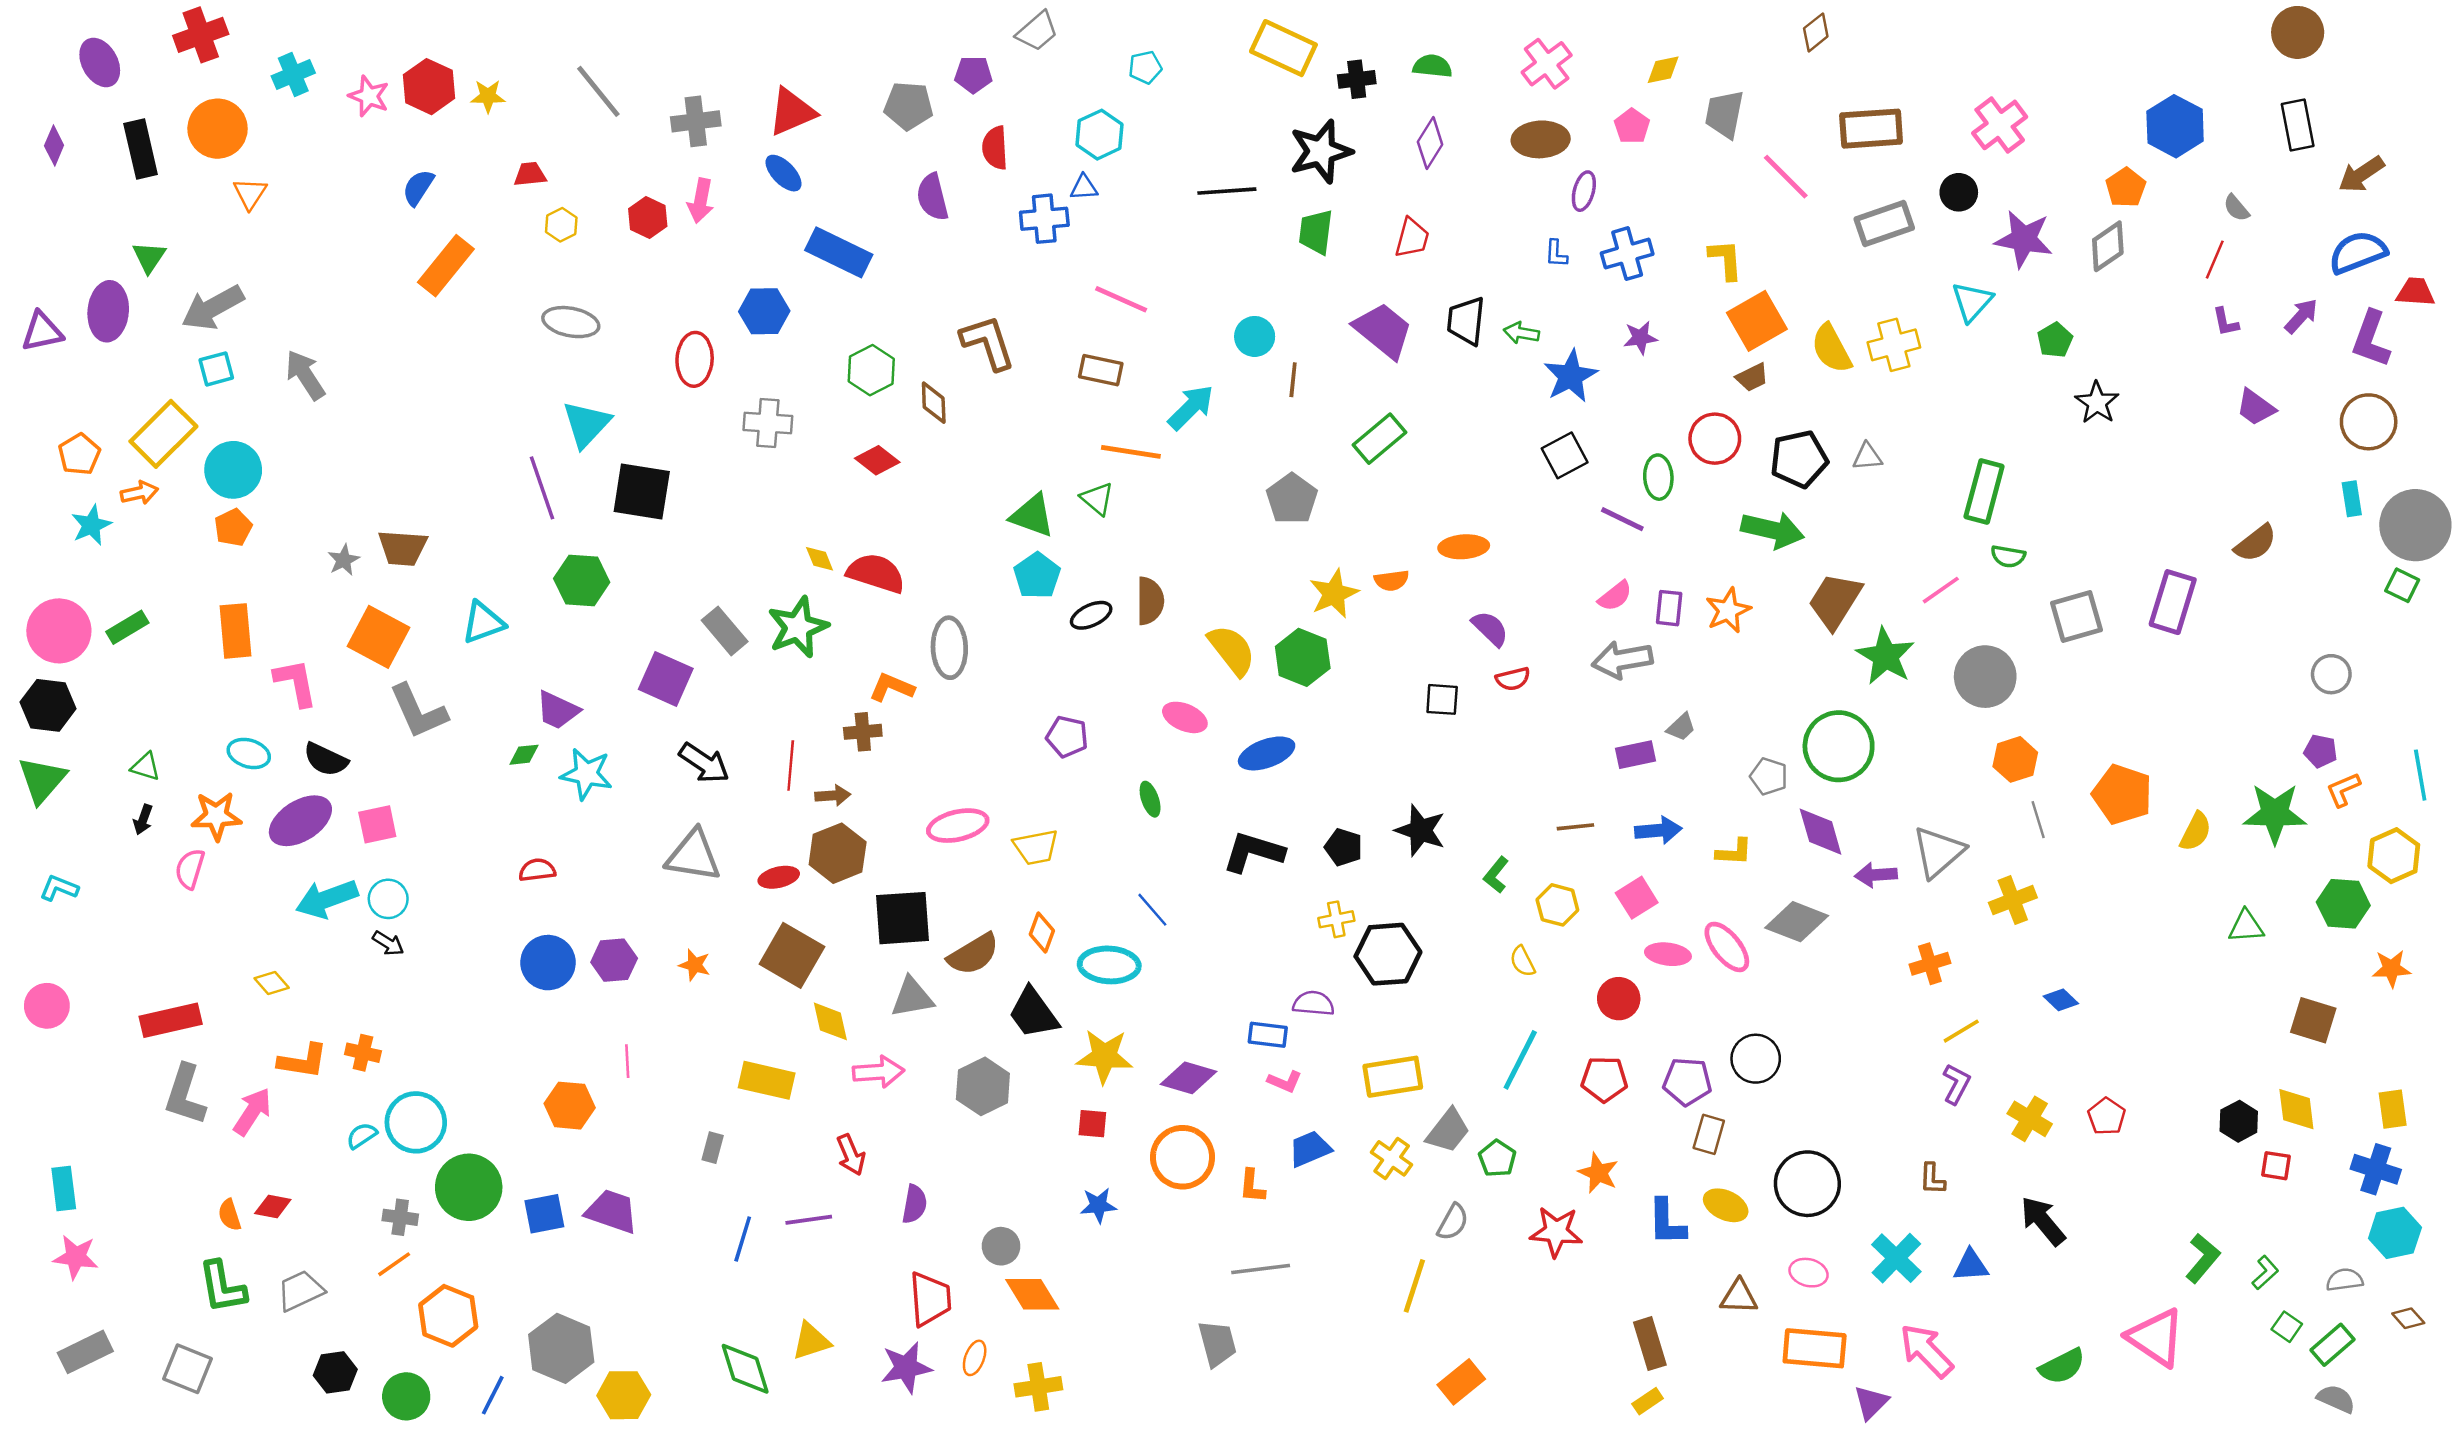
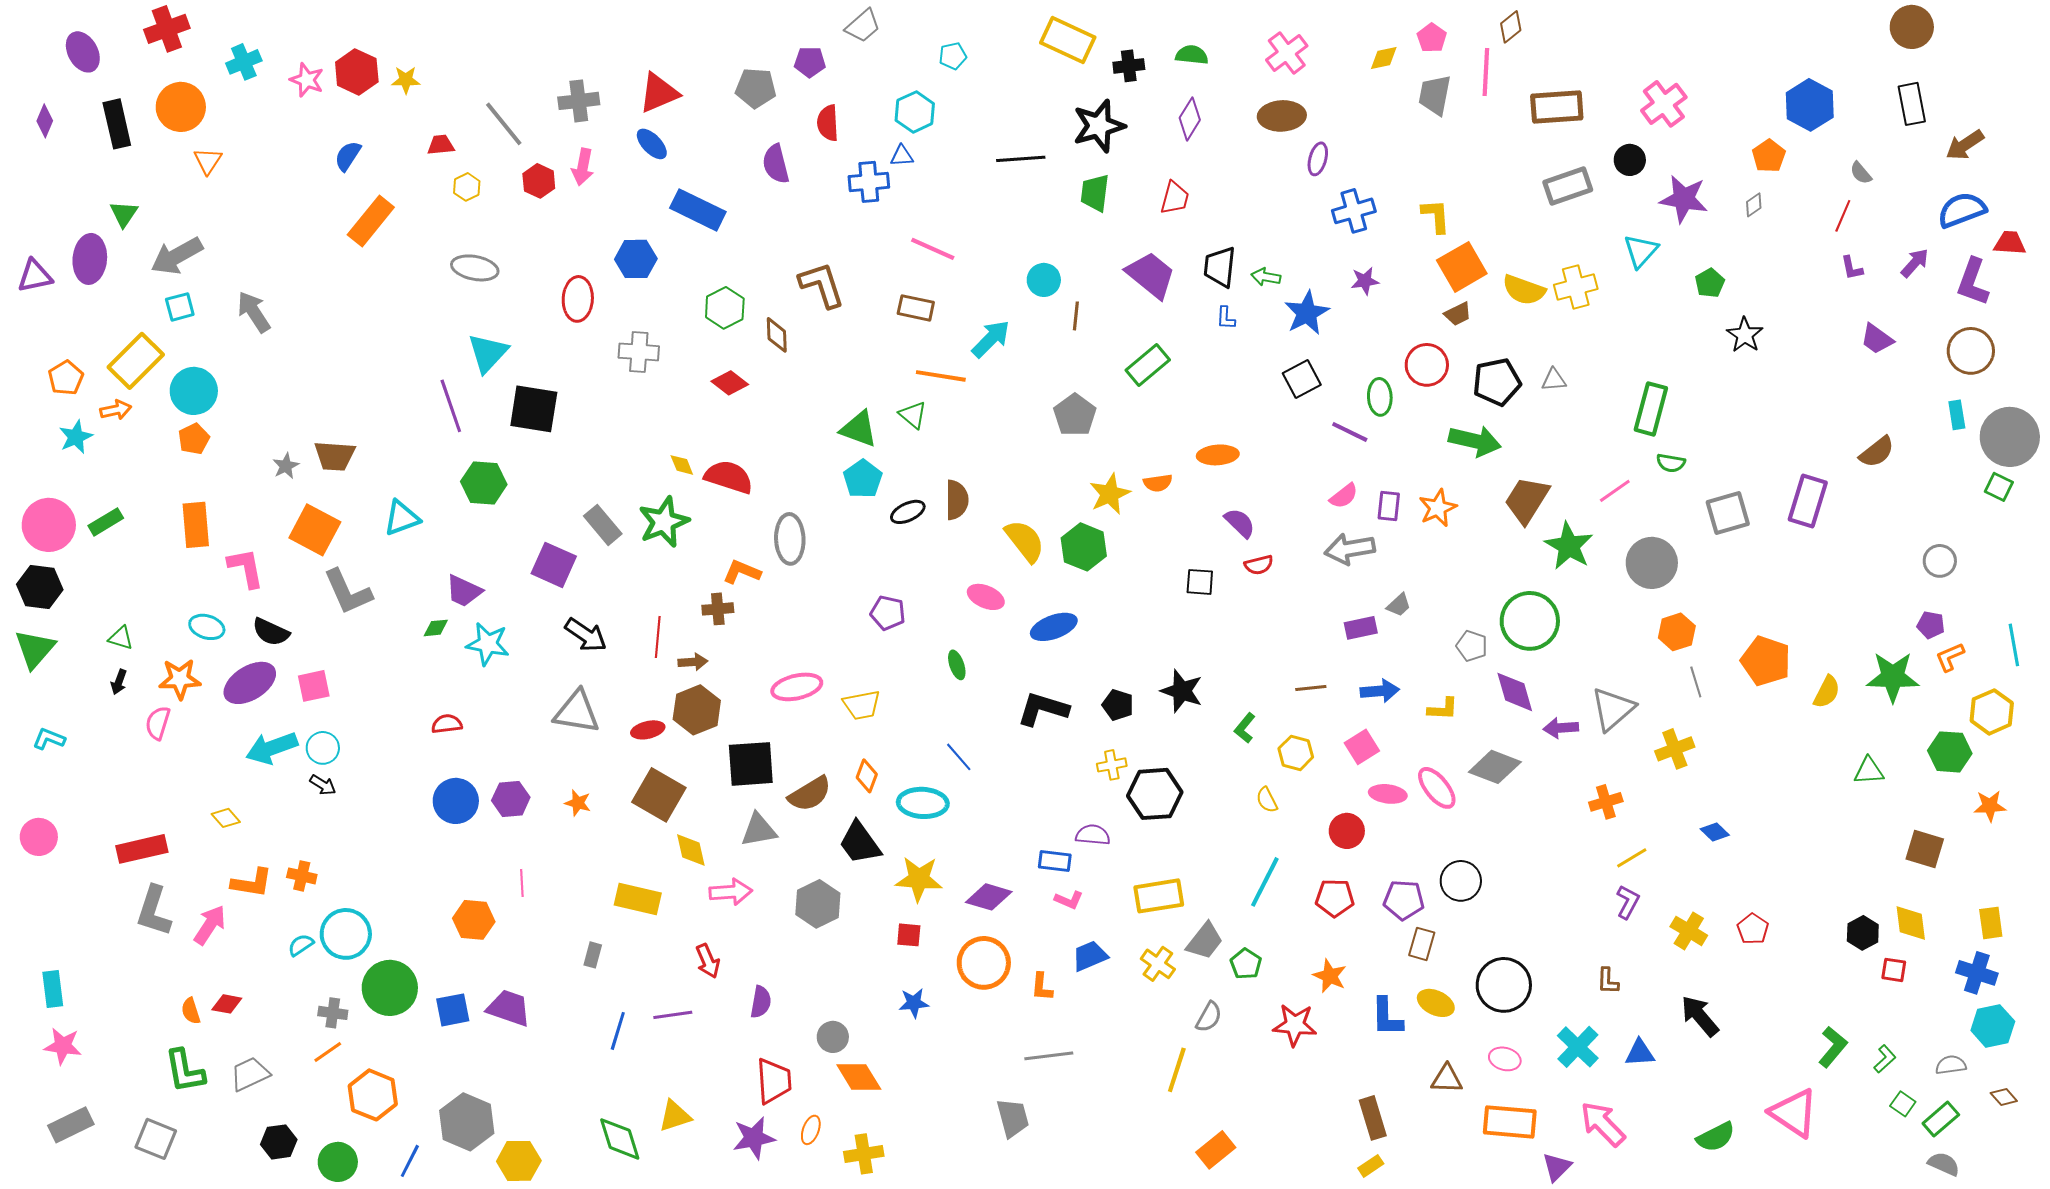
gray line: (598, 91) -> (504, 124), moved
pink pentagon: (1632, 126) -> (1432, 38), moved
pink line: (1786, 177) -> (1486, 72), moved, turned 48
gray diamond: (2108, 246) -> (1754, 205), size x0.6
blue L-shape: (1556, 254) -> (1226, 318), moved
yellow semicircle: (1831, 348) -> (1524, 290), turned -42

